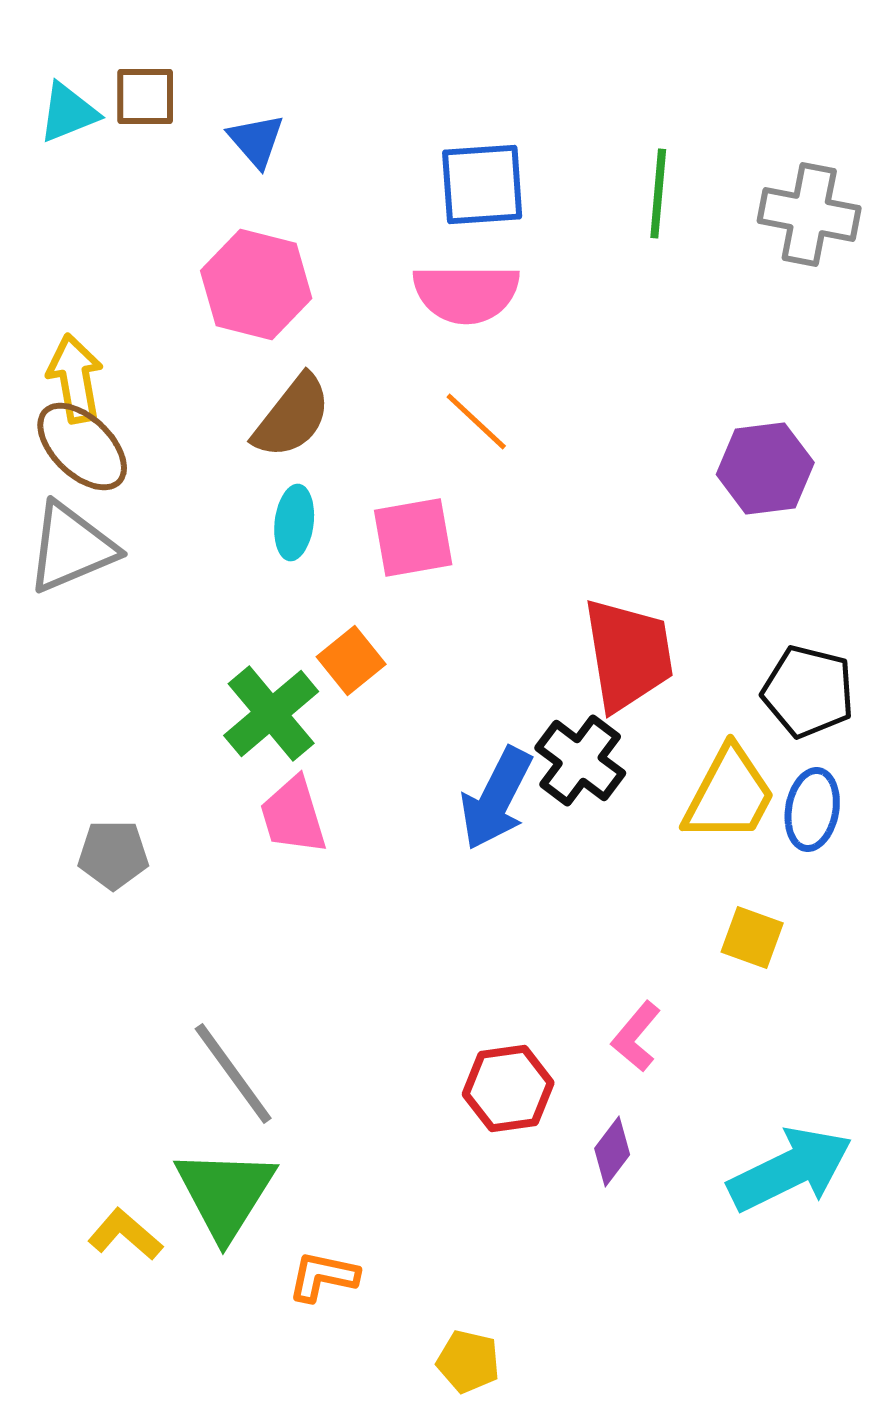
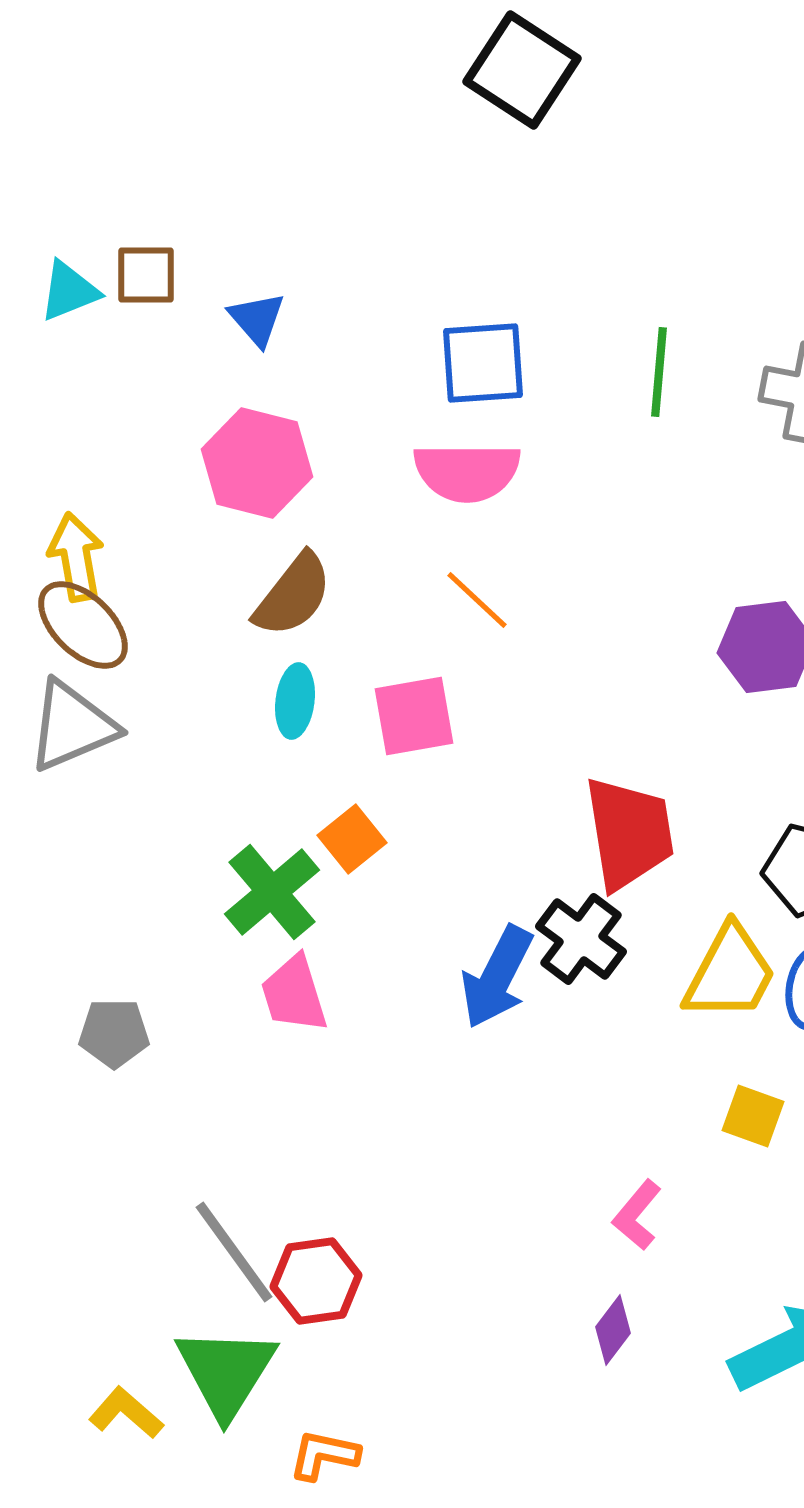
red hexagon: (508, 1088) -> (316, 1281), moved

